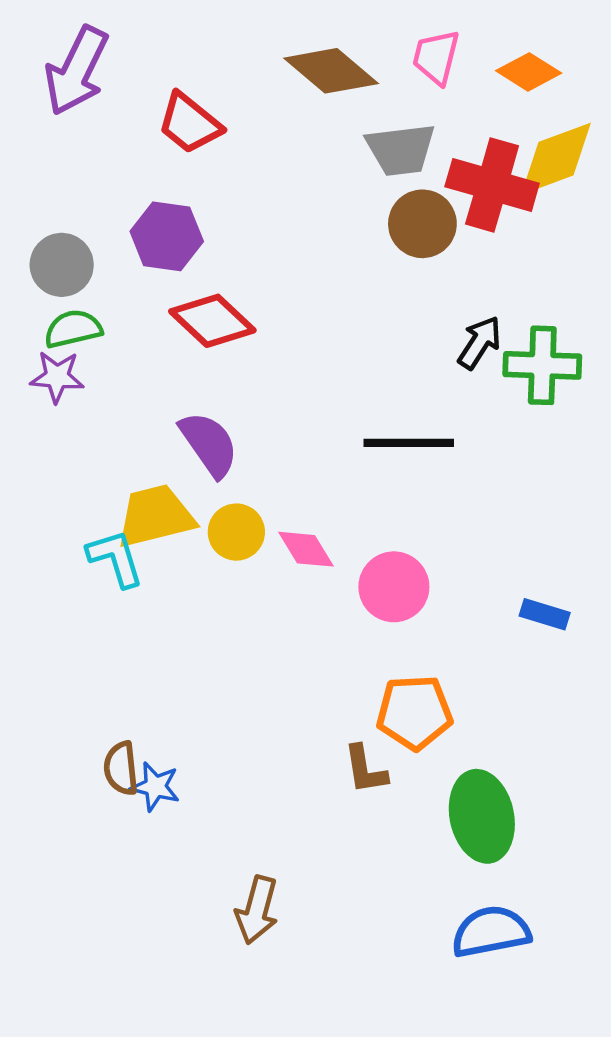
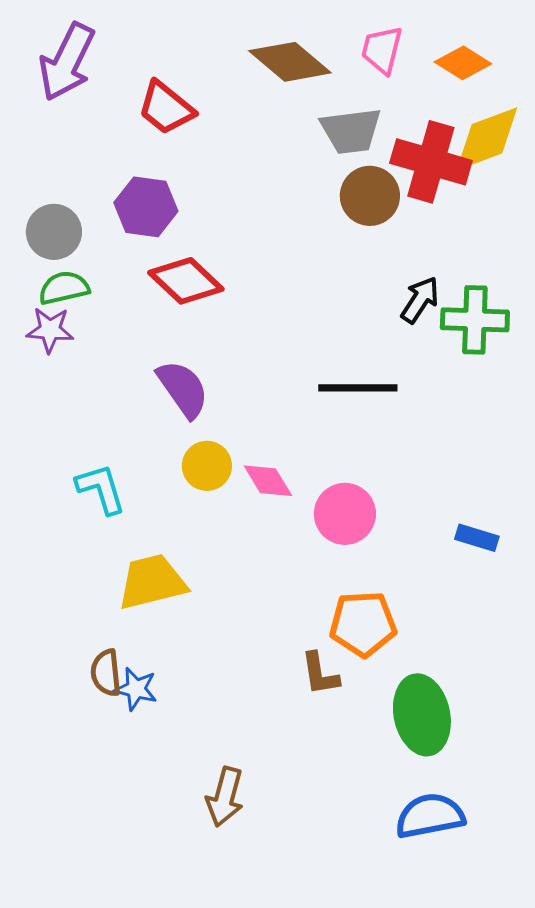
yellow trapezoid: (155, 516) -> (152, 582), moved

